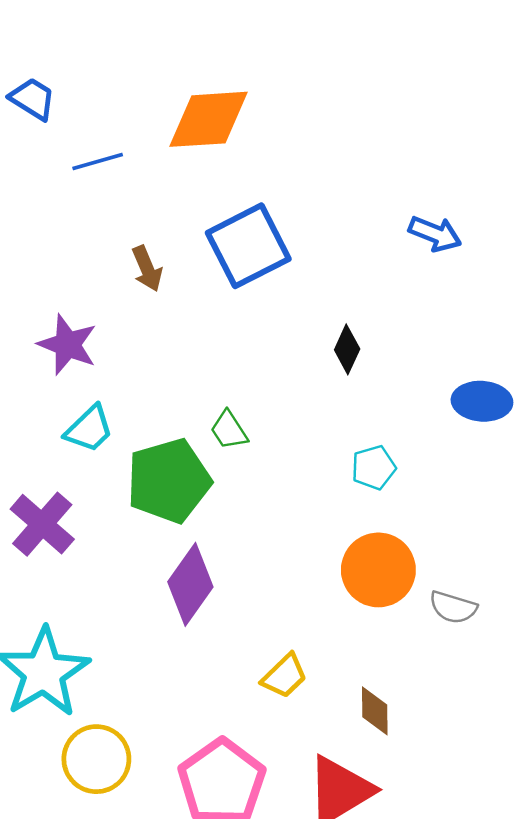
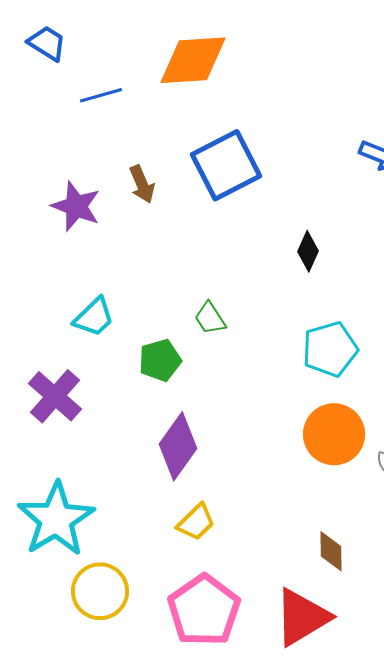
purple star: (68, 345) -> (76, 206), moved
cyan pentagon: (374, 468) -> (330, 349), size x1.5
green pentagon: (169, 481) -> (160, 360), size x0.6
yellow trapezoid: (284, 676) -> (196, 522), moved

